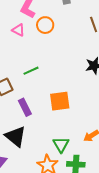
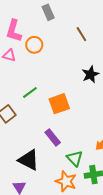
orange square: (60, 101) -> (59, 104), moved
purple rectangle: (25, 107) -> (53, 137), moved

